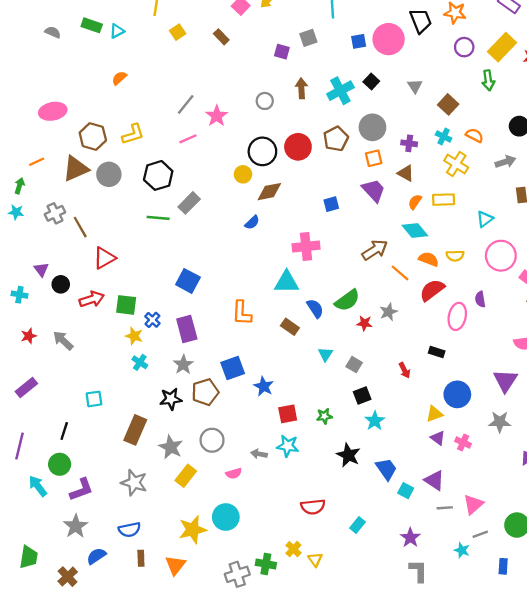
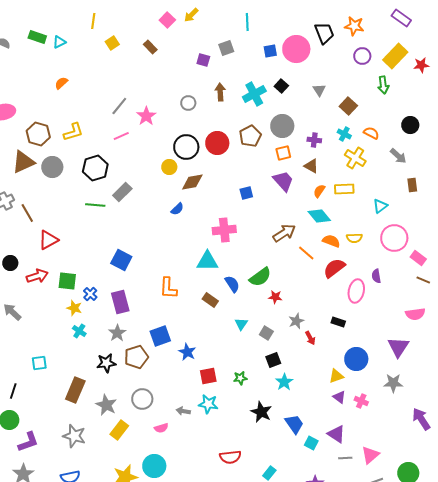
gray arrow: (505, 162) -> (398, 156), turned 60
gray star: (389, 312) -> (296, 321), moved

